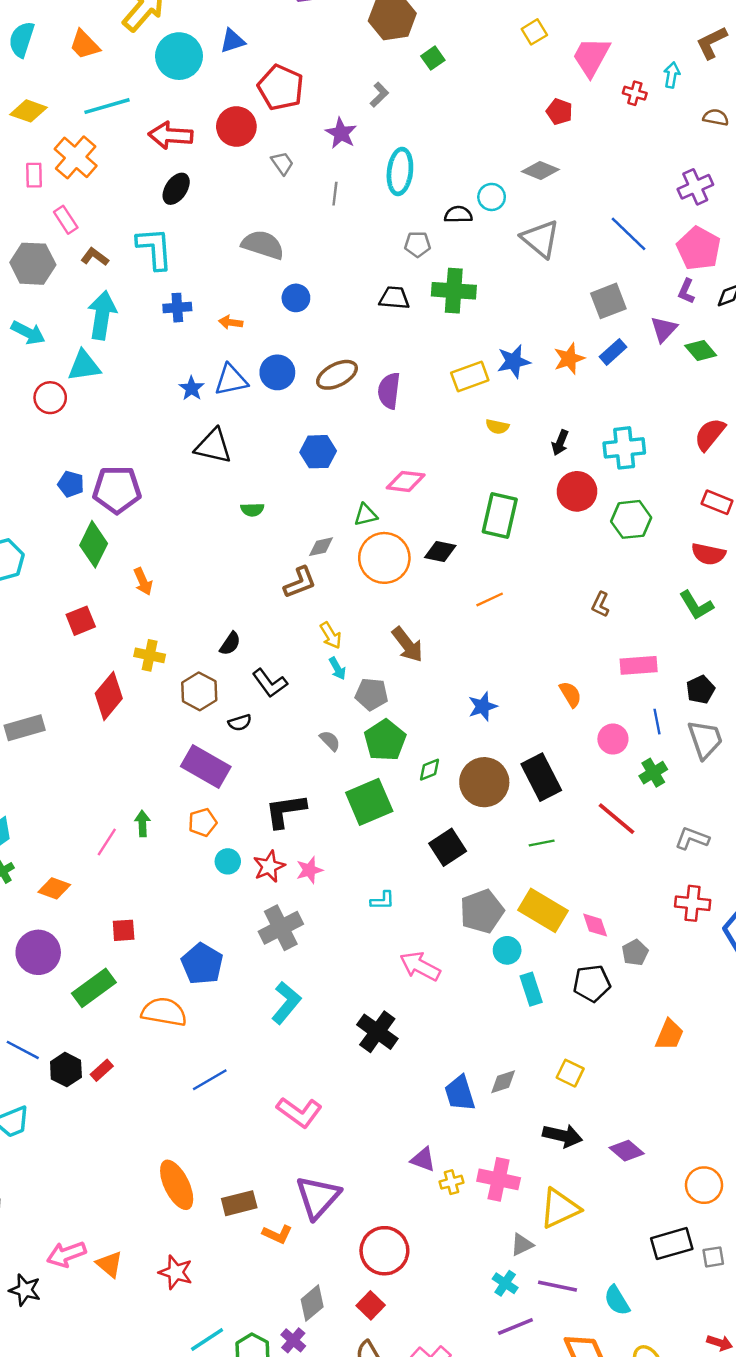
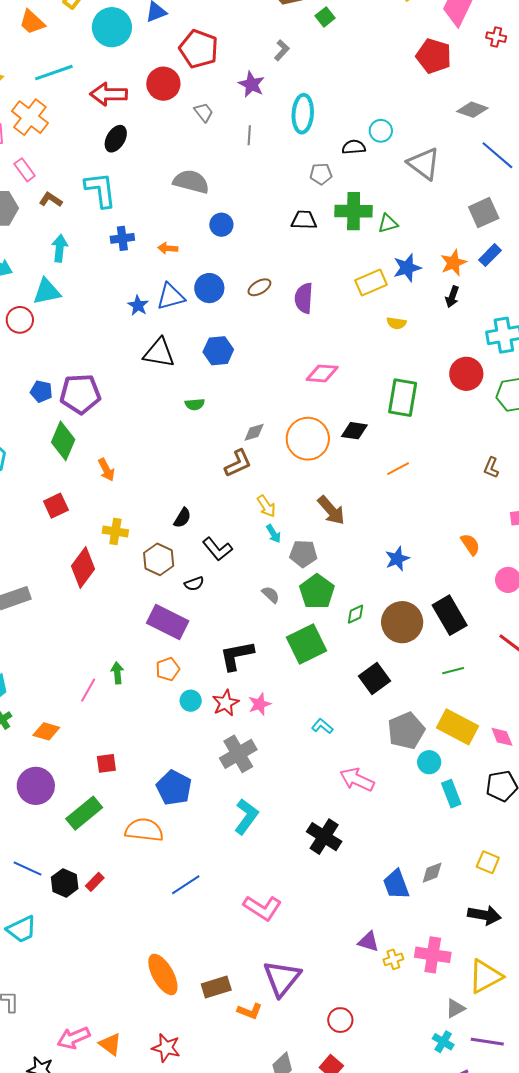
red pentagon: (559, 112) -> (434, 56), size x1.6
gray diamond: (540, 170) -> (472, 110), moved
cyan arrow: (102, 315) -> (60, 248), size x0.7
brown ellipse: (337, 375) -> (259, 287), size x0.7
black arrow: (560, 443) -> (452, 297), moved
blue hexagon: (318, 452) -> (218, 351), moved
green triangle: (366, 515) -> (388, 223), moved
cyan L-shape: (382, 900) -> (322, 726), turned -135
red circle: (384, 1251) -> (340, 1020), size x0.6

